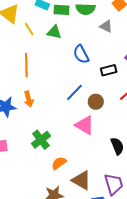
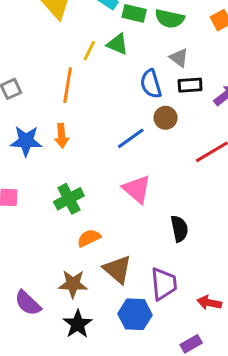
gray triangle: (106, 26) -> (179, 58), moved
yellow line: (29, 29) -> (89, 51), moved, turned 48
black rectangle: (109, 70) -> (190, 85), moved
brown circle: (96, 102) -> (166, 118), moved

